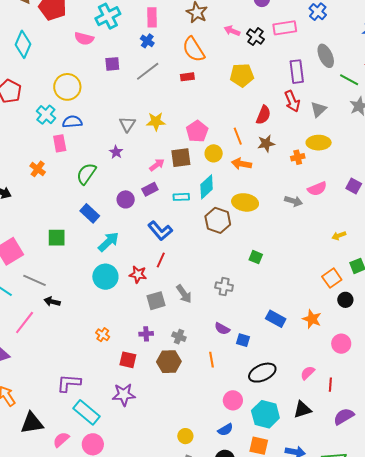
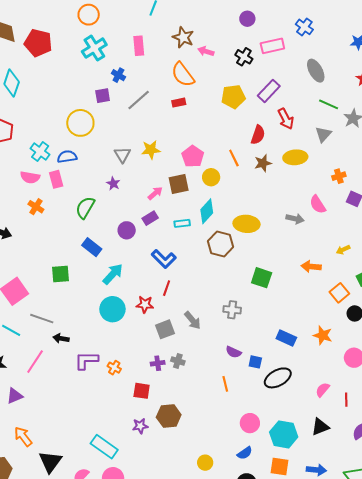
pink arrow: (232, 31) -> (206, 51), moved
pink semicircle: (84, 39) -> (30, 177), moved
blue cross: (147, 41) -> (118, 75), moved
purple rectangle: (297, 72) -> (269, 91), moved, turned 55
green line: (349, 80) -> (329, 104), moved
yellow circle: (67, 87) -> (80, 123), moved
gray triangle: (318, 109) -> (323, 134), moved
yellow ellipse: (319, 143) -> (295, 157), moved
orange cross: (298, 157) -> (339, 176), moved
orange arrow: (242, 164) -> (311, 267), moved
pink semicircle: (317, 189) -> (318, 204), turned 84
green square: (256, 257) -> (262, 278), size x1.5
gray cross: (179, 337) -> (178, 361), moved
brown hexagon: (169, 362) -> (169, 416), moved
black ellipse: (262, 373) -> (278, 378), moved
purple L-shape: (69, 383) -> (86, 360), moved
purple star: (124, 395) -> (140, 426), size x0.7
black triangle: (32, 423) -> (50, 462), turned -40

